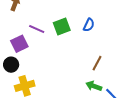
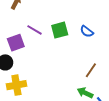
blue semicircle: (89, 25) -> (87, 31), turned 96

